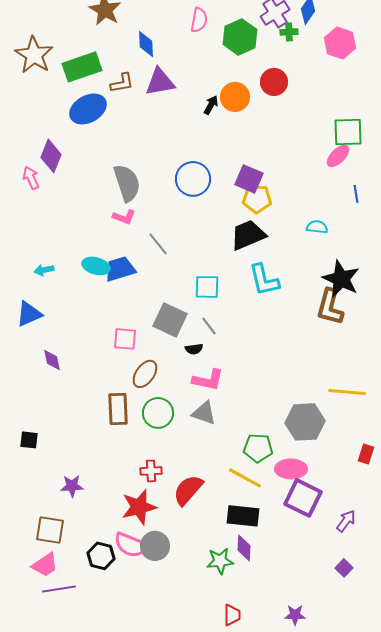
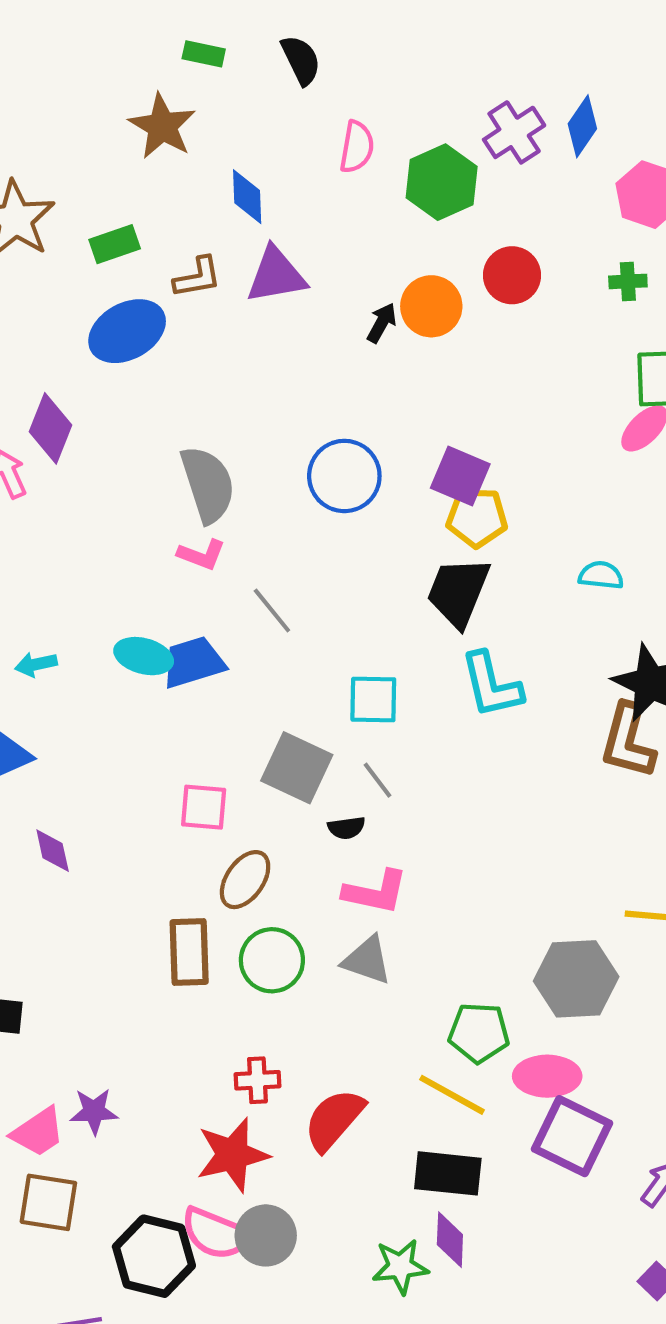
green cross: (289, 32) -> (628, 281), moved
green rectangle: (82, 67) -> (115, 244), size x0.6
black trapezoid: (248, 235) -> (458, 592), turned -45
black hexagon: (101, 556) -> (154, 1256), size x1.4
pink trapezoid: (45, 565) -> (38, 1132), moved

